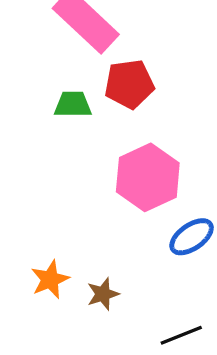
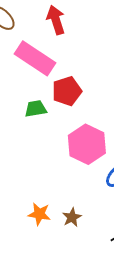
orange star: (50, 279) -> (39, 214), turned -30

